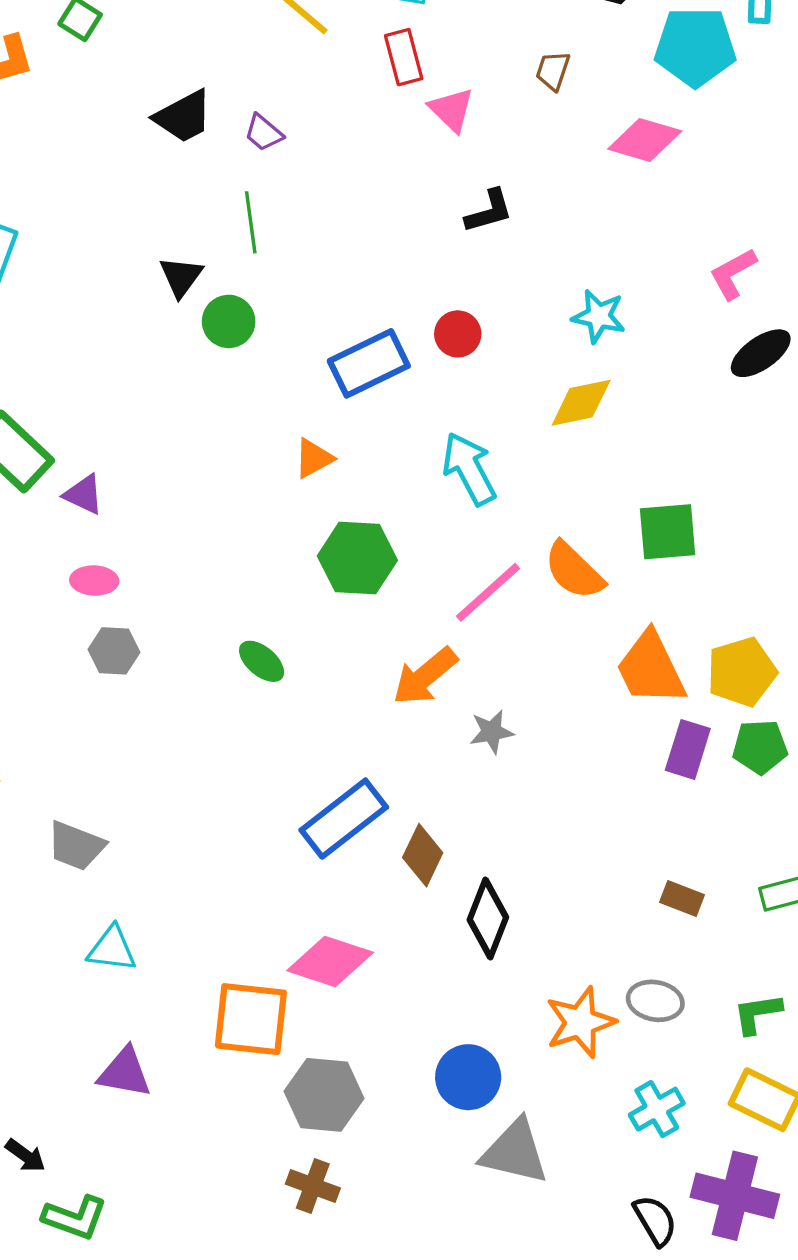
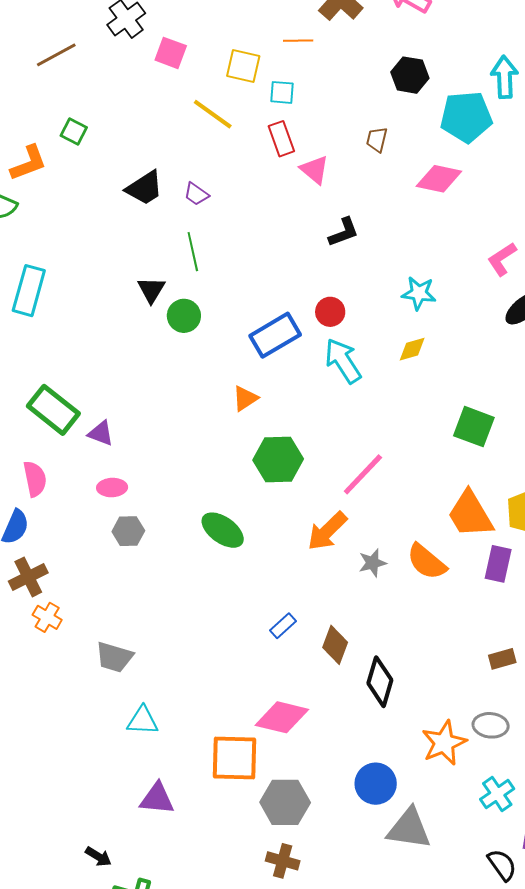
yellow diamond: (581, 403) -> (412, 349), size x0.7
cyan arrow: (469, 469) -> (343, 361), moved
green square: (668, 532) -> (474, 427), turned 30
orange semicircle: (574, 571) -> (427, 562), moved
green ellipse: (262, 661) -> (223, 530), size x1.4
blue rectangle: (344, 819) -> (283, 626), size x0.5
brown rectangle: (682, 899) -> (502, 659), turned -32

